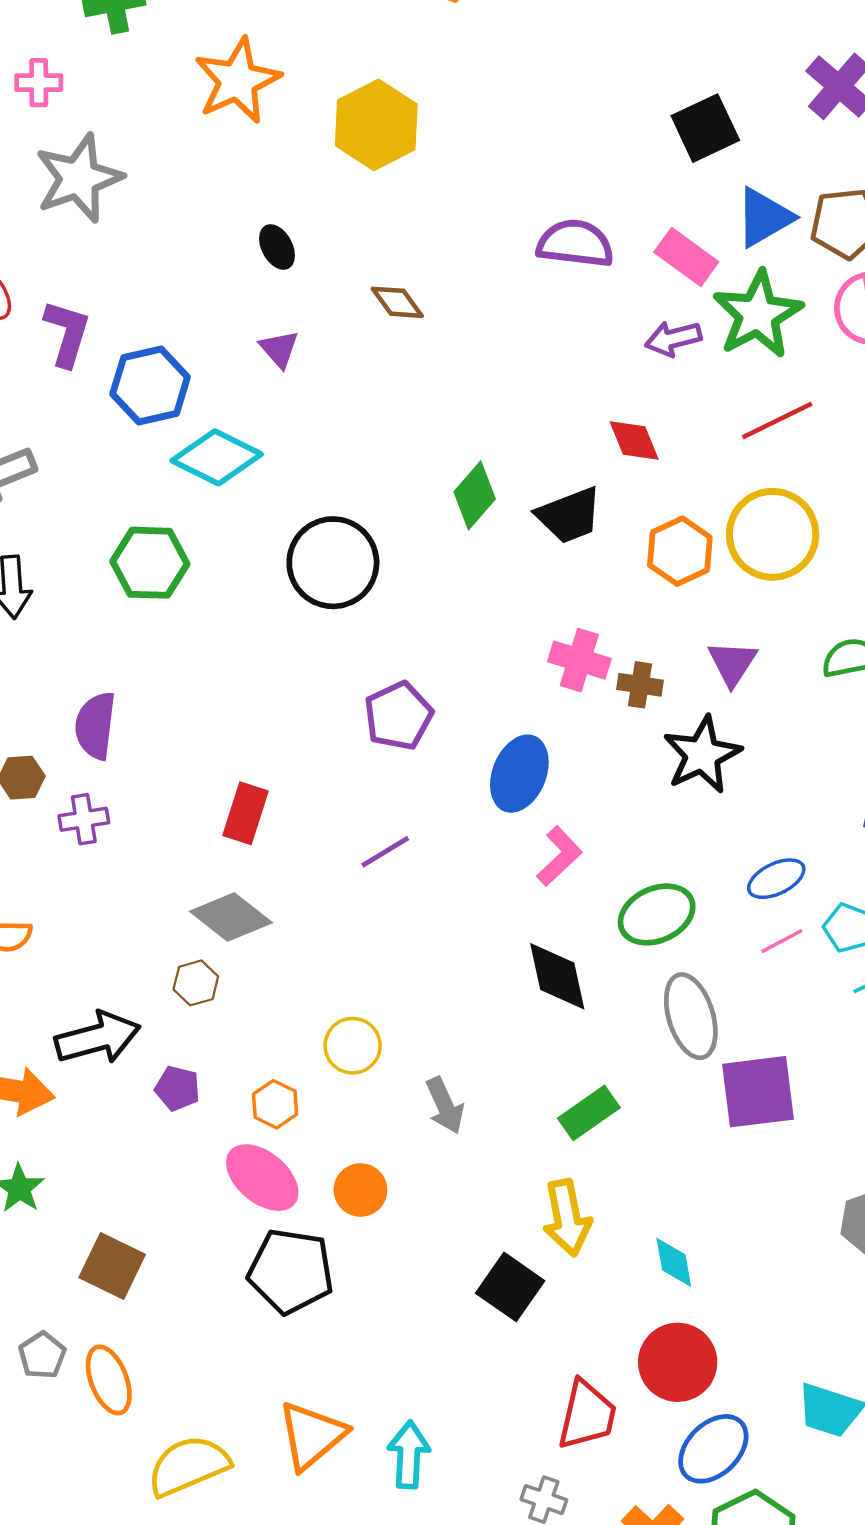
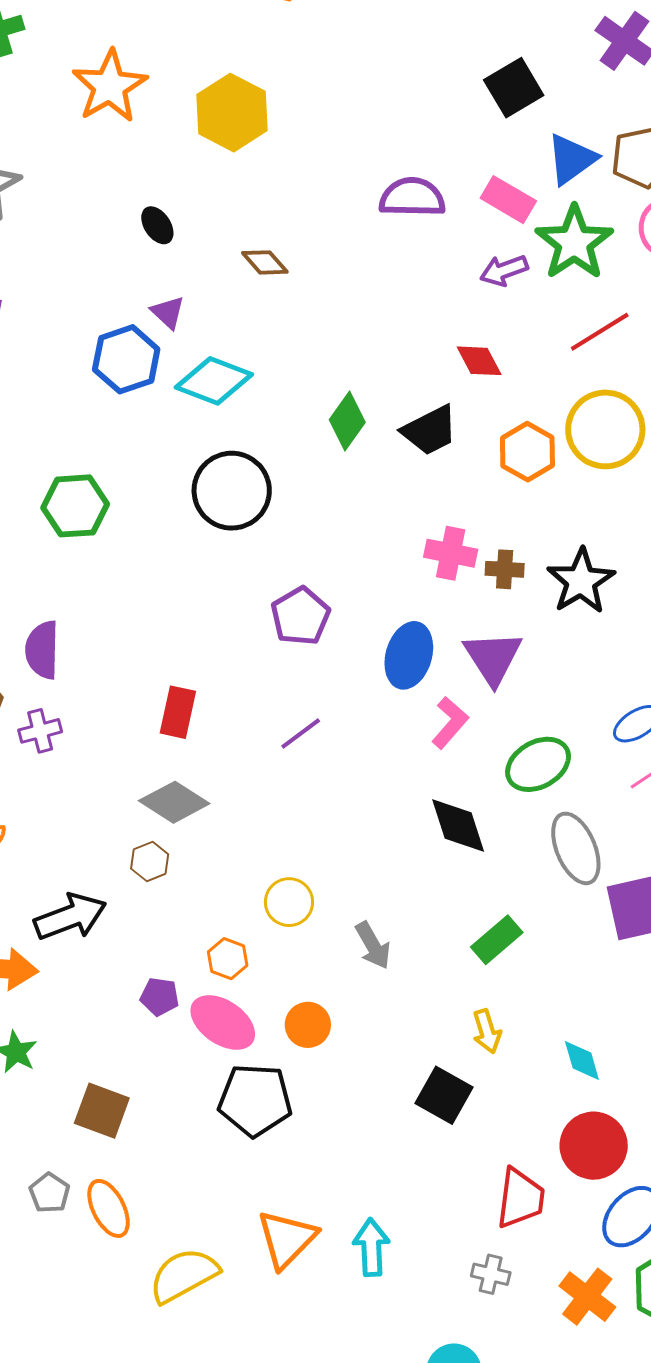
blue hexagon: (150, 385) -> (126, 359), moved
cyan diamond: (217, 457) -> (214, 381), moved
purple triangle: (732, 663) -> (493, 658), moved, size x1.4
black star: (702, 755) -> (581, 581), moved
purple pentagon: (177, 1088) -> (160, 997), moved
yellow arrow: (567, 1218) -> (487, 1031), size x0.7

